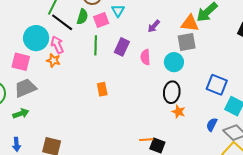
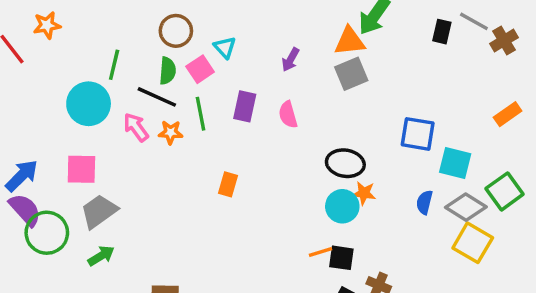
black line: (62, 22) -> (157, 97), moved
cyan circle: (36, 38) -> (89, 104), moved
orange star: (53, 60) -> (171, 132), moved
cyan circle: (174, 62) -> (342, 206), moved
orange rectangle: (102, 89) -> (228, 184), turned 40
black ellipse: (172, 92) -> (345, 163), turned -75

